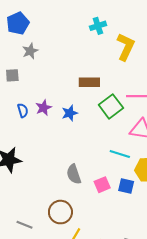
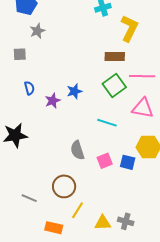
brown rectangle: (89, 82) -> (115, 57), moved
purple star: (43, 108) -> (53, 101), moved
cyan line: (120, 154) -> (107, 123), moved

